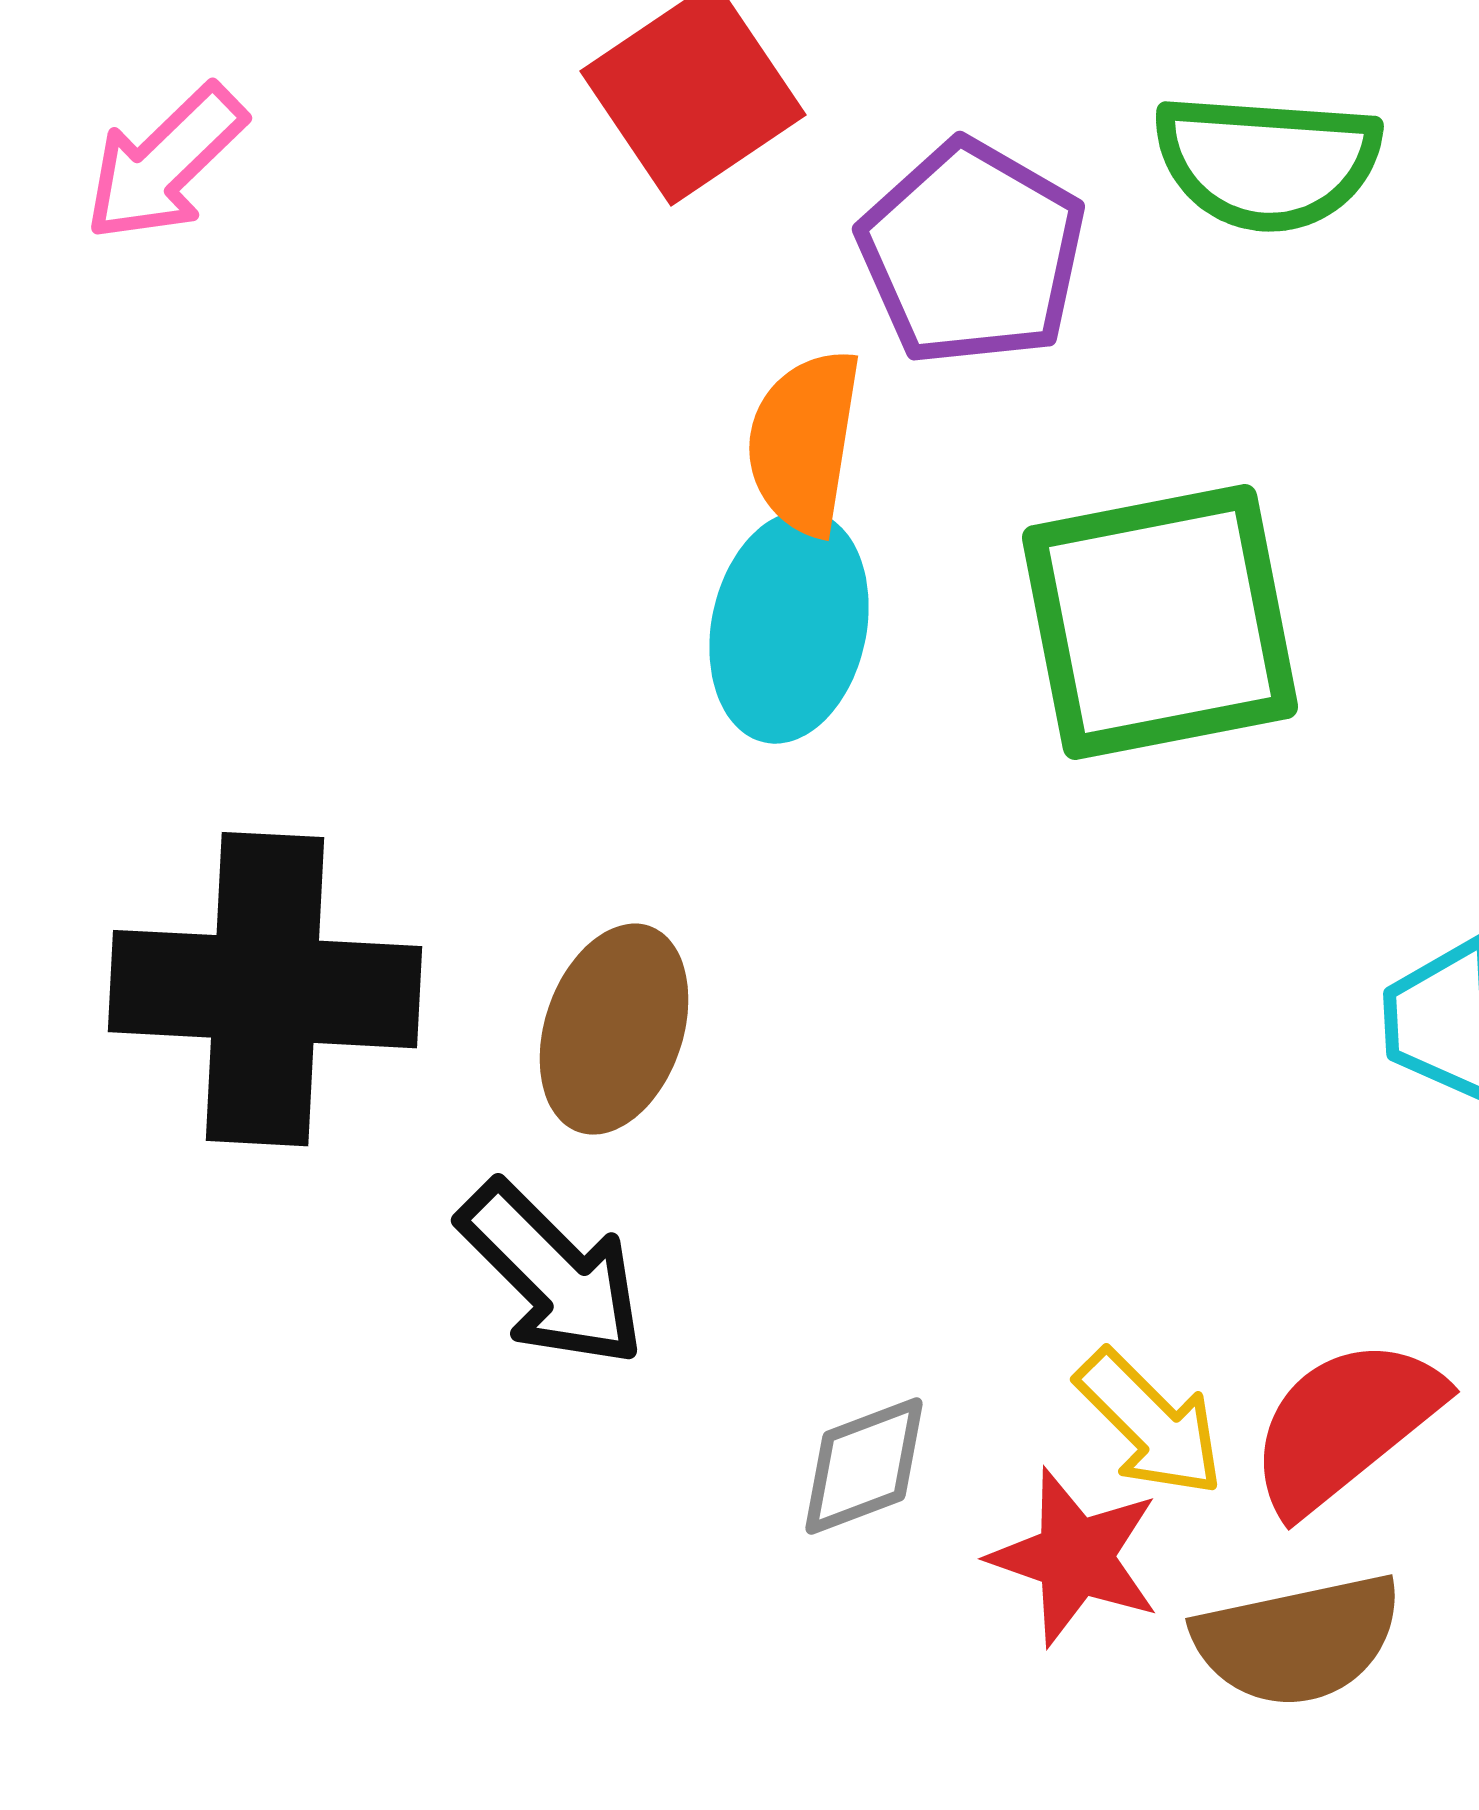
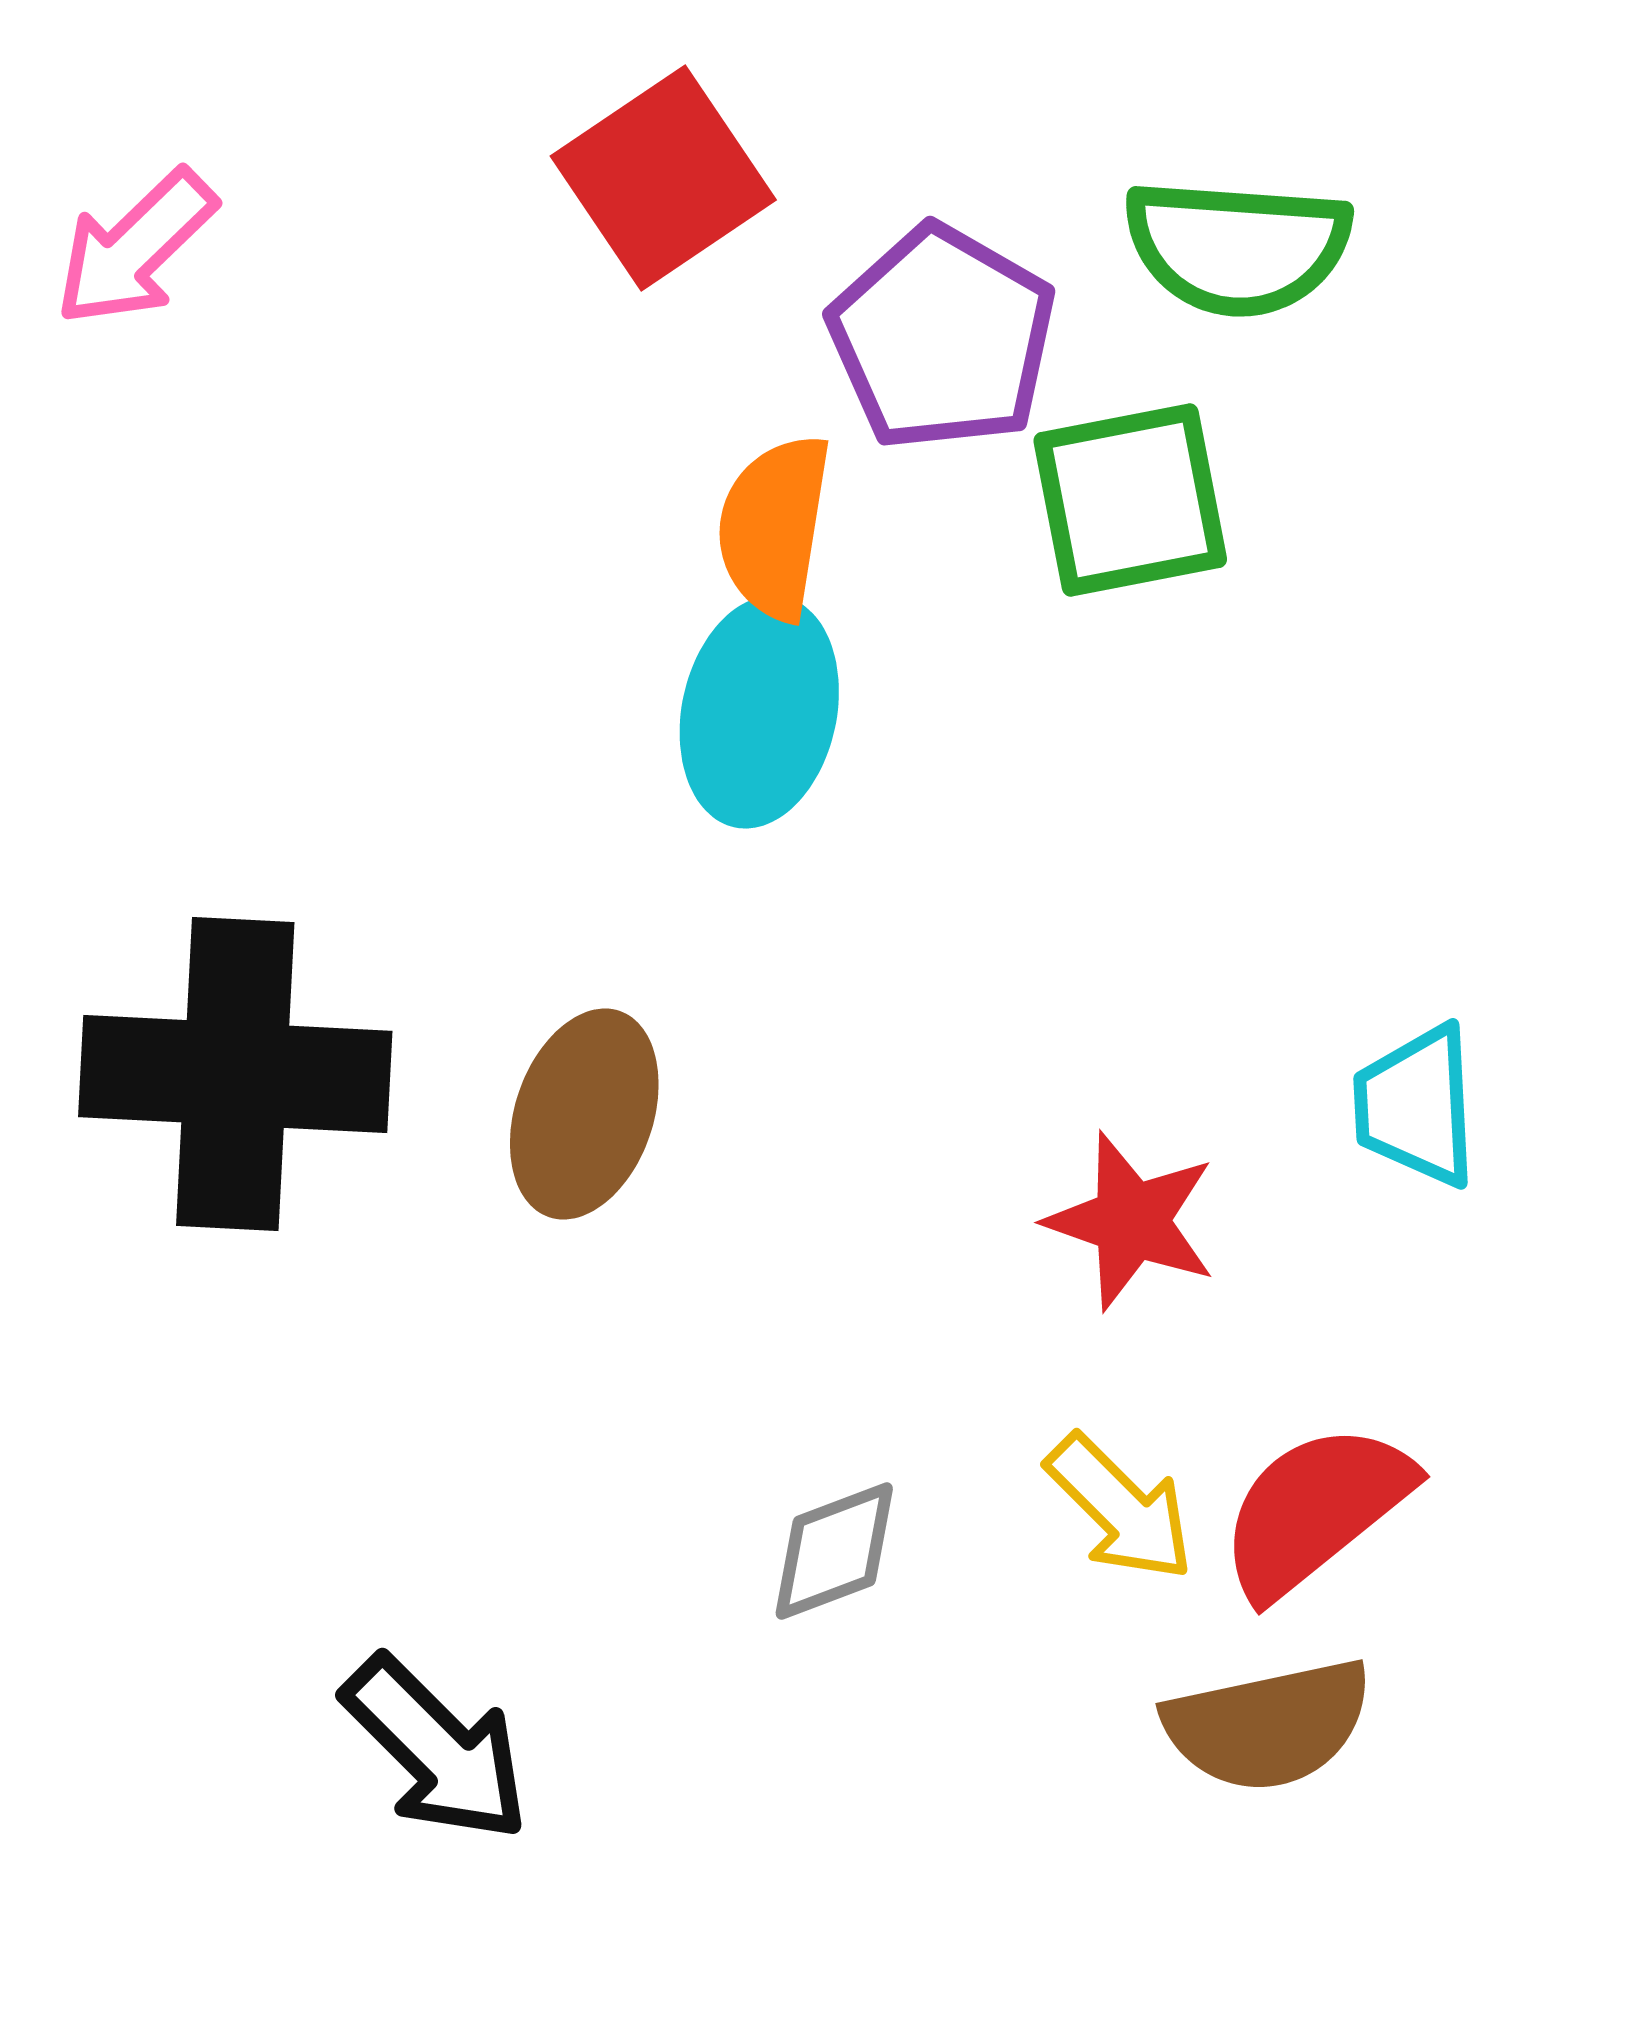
green square: (1160, 622) -> (1130, 500), moved, size x0.7
black arrow: (552, 1274) -> (436, 1749), moved
red star: (1075, 1557) -> (1131, 1221), moved

